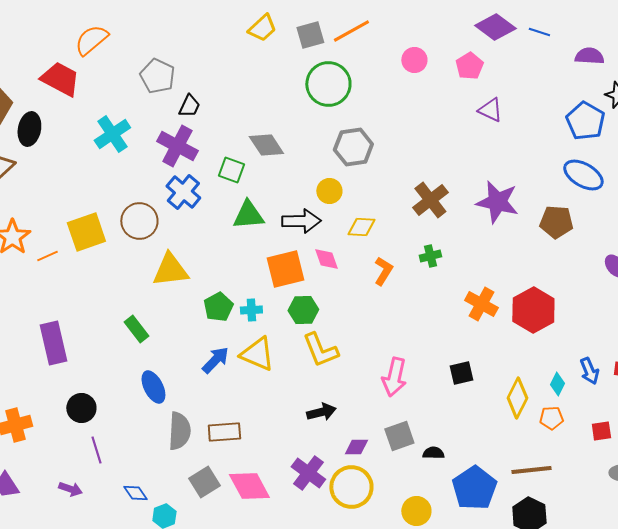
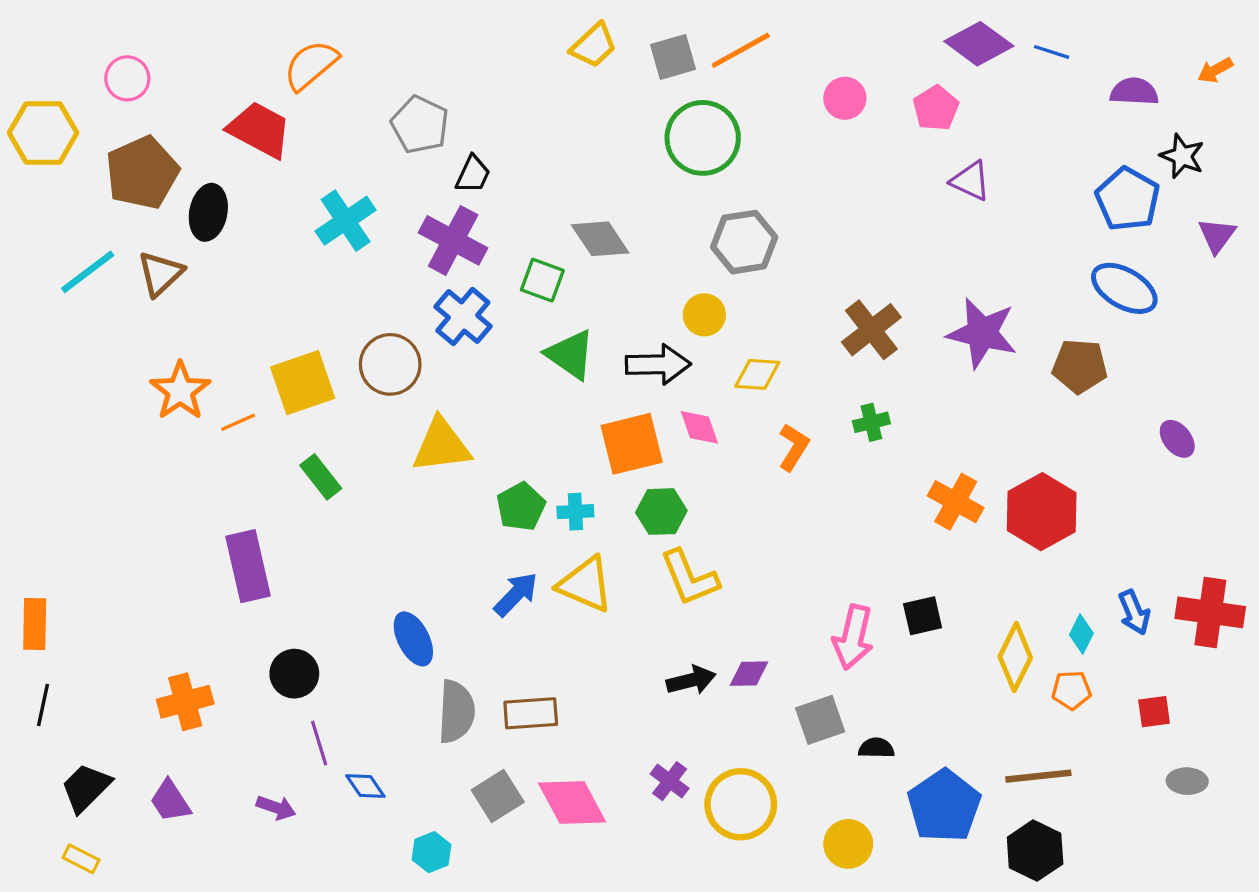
green triangle: (248, 215) -> (570, 355), turned 40
green rectangle: (136, 329) -> (321, 477), moved
pink arrow: (394, 377) -> (853, 637), moved
purple diamond: (356, 447) -> (749, 674), moved
purple cross: (308, 473) -> (670, 781), size x0.7
blue diamond: (135, 493) -> (365, 786), moved

